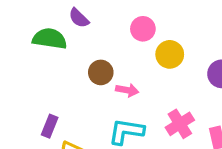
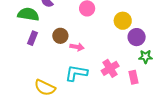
yellow circle: (170, 54) -> (123, 21), moved
purple rectangle: (50, 126) -> (32, 38), moved

